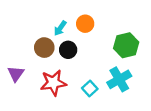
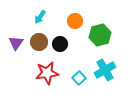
cyan arrow: (60, 28) -> (40, 17), moved
green hexagon: (126, 45) -> (100, 35), moved
purple triangle: (16, 74) -> (16, 43), moved

